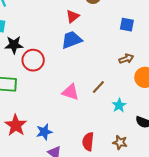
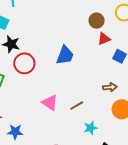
red triangle: (73, 16) -> (104, 39), moved
blue trapezoid: (72, 40) -> (65, 55), turned 115

